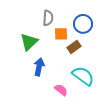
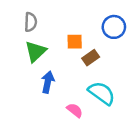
gray semicircle: (48, 18) -> (31, 22), moved
blue circle: (83, 24) -> (114, 27), moved

